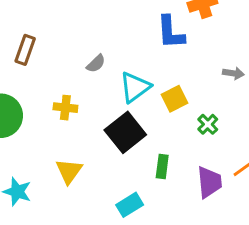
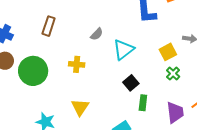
yellow square: (175, 99) -> (168, 52), moved
black square: (125, 132) -> (131, 83), moved, size x0.6

